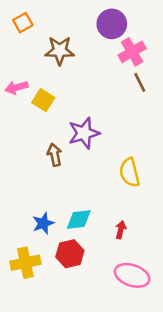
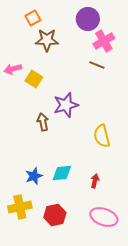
orange square: (23, 23) -> (33, 18), moved
brown line: (140, 82) -> (97, 65), moved, turned -42
red hexagon: (70, 254) -> (55, 215), moved

